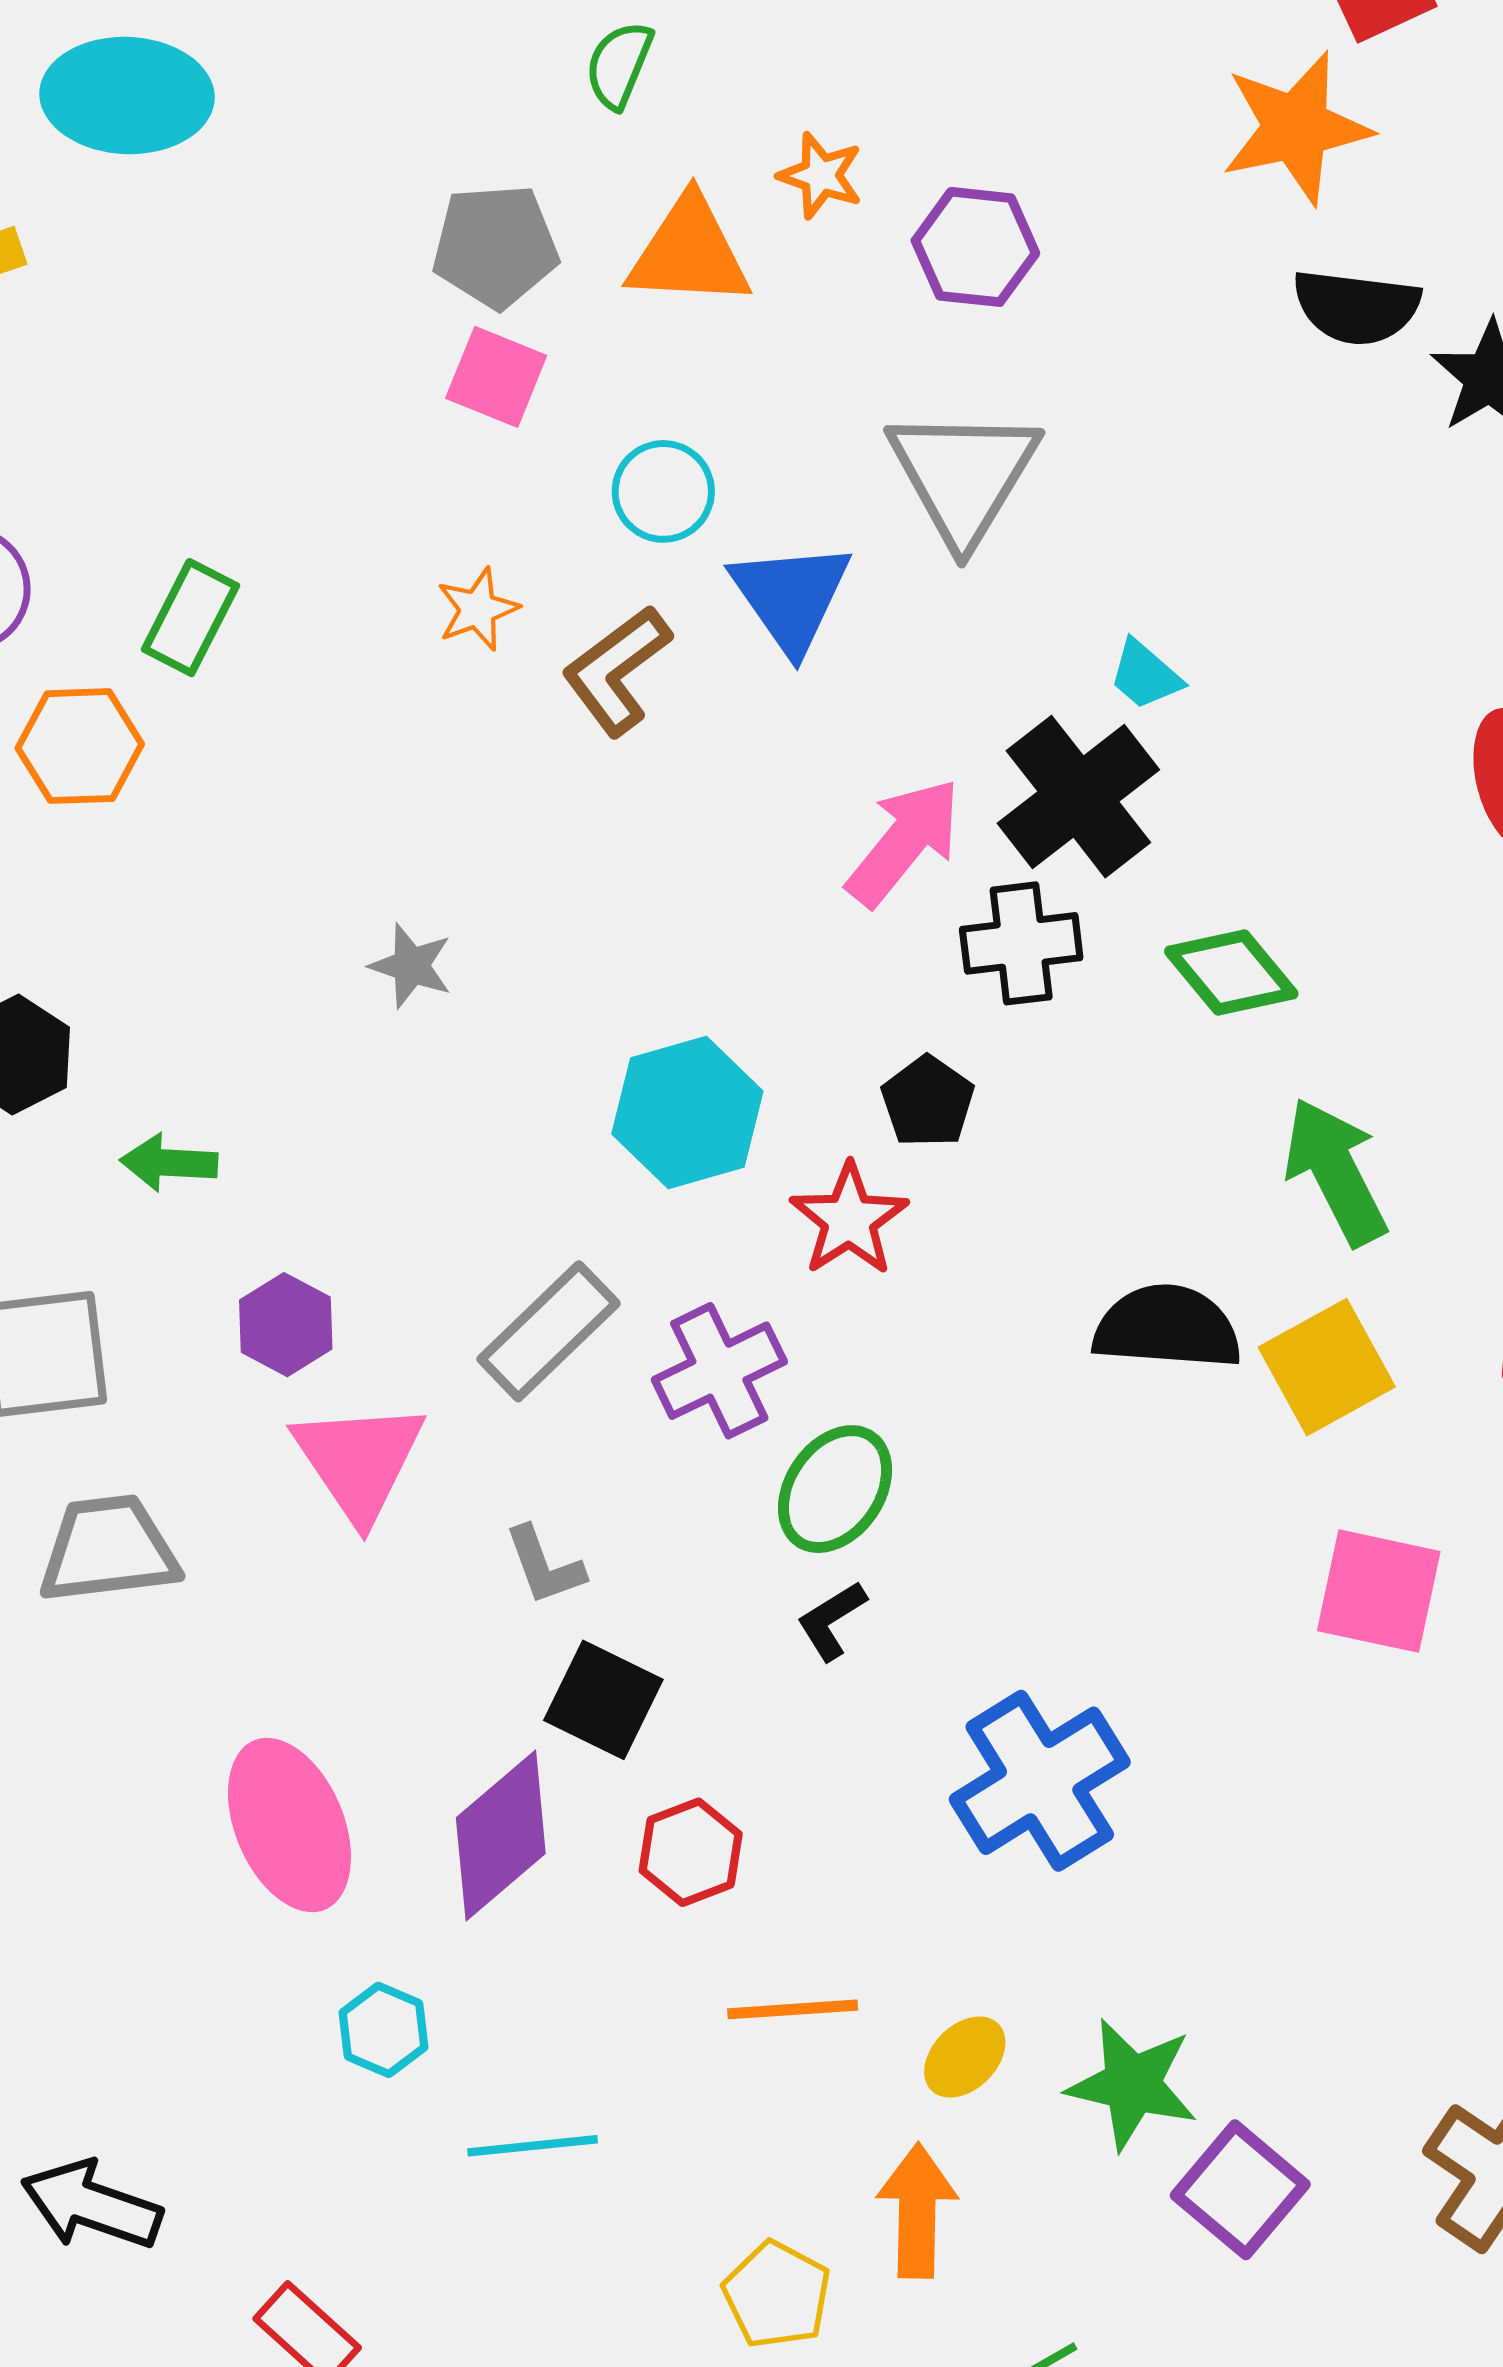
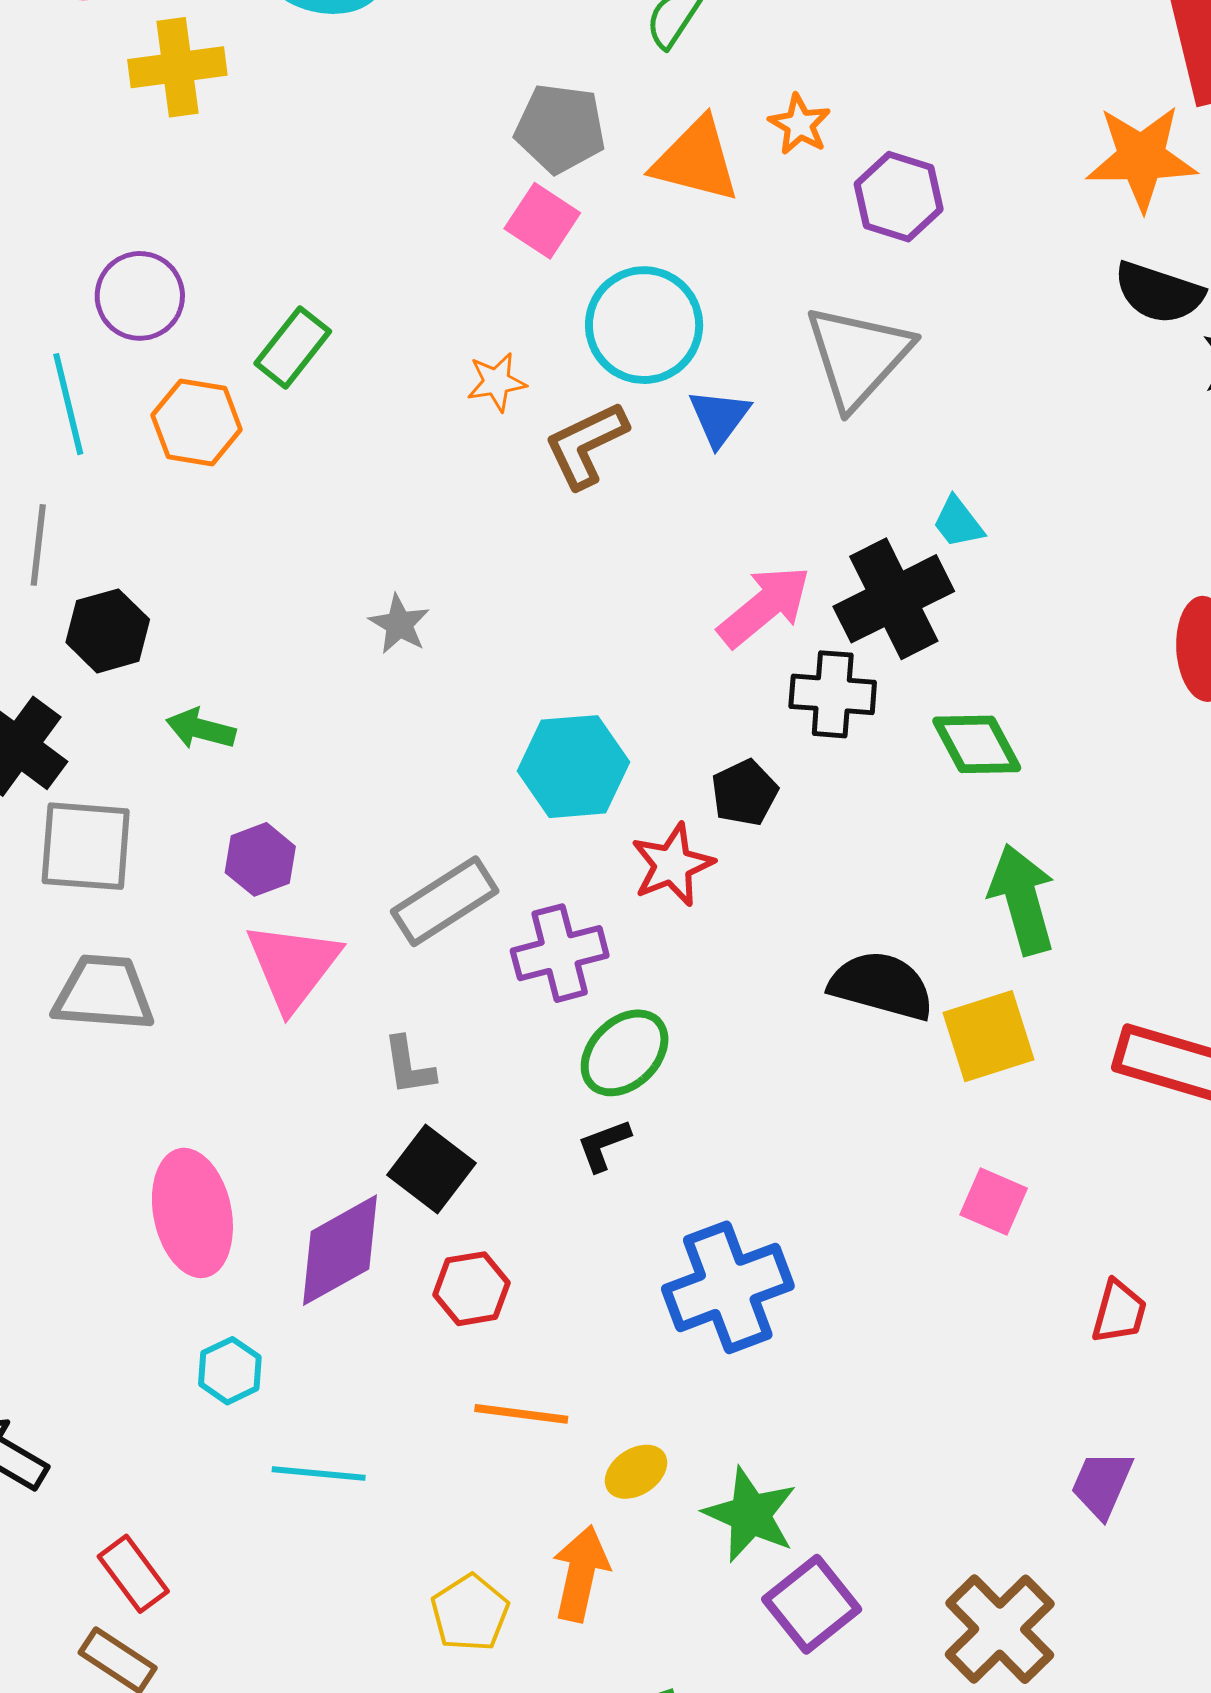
cyan circle: (663, 491) -> (644, 325), size x1.6
blue triangle: (791, 597) -> (719, 417), size x0.7
pink square: (1379, 1591) -> (994, 1201), size x0.7

